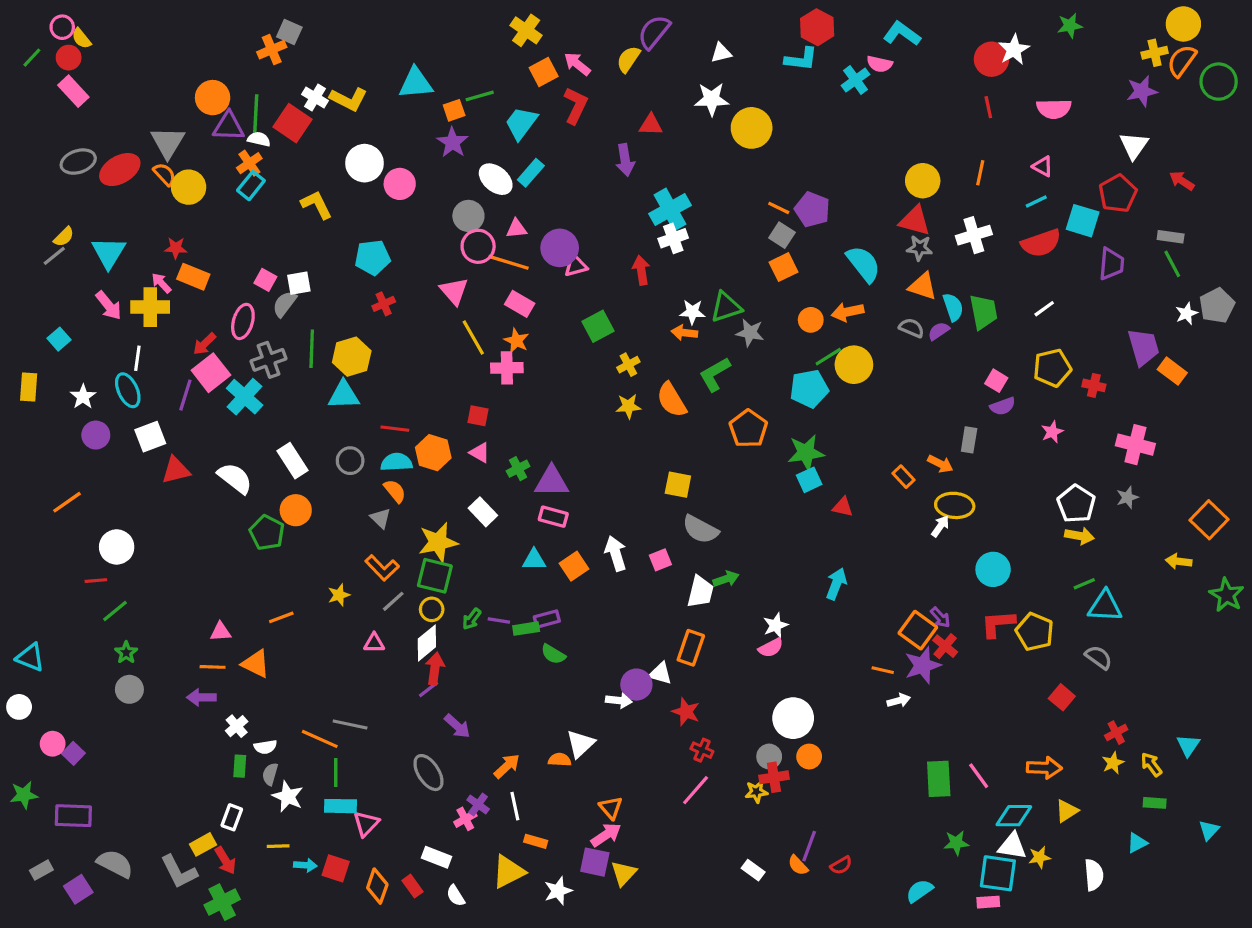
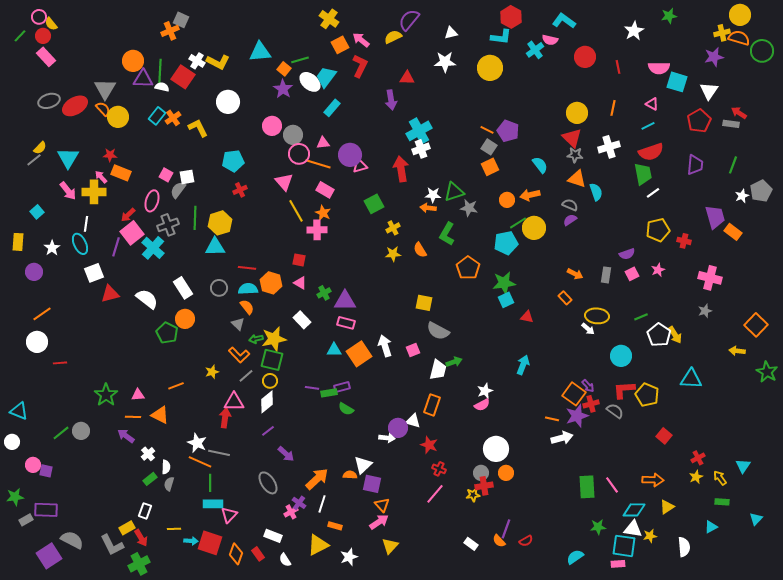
yellow semicircle: (628, 59) -> (393, 37), turned 30
red circle: (991, 59) -> (585, 57), moved
orange semicircle: (1182, 61) -> (739, 38), turned 70
orange square: (454, 110) -> (284, 69), turned -32
yellow circle: (752, 128) -> (490, 68), moved
orange cross: (249, 163) -> (173, 118), moved
white ellipse: (496, 179) -> (310, 82), moved
pink circle: (400, 184) -> (272, 126), moved
red triangle: (915, 221) -> (572, 138), turned 30
cyan square: (1083, 221) -> (677, 82), moved
gray rectangle: (1171, 237) -> (731, 124), moved
cyan semicircle: (864, 264) -> (540, 165), size x0.7
green line: (1172, 264) -> (733, 165), turned 48
red arrow: (641, 270) -> (401, 169), size x1.4
green trapezoid: (983, 312) -> (643, 174), moved
purple semicircle: (939, 331) -> (570, 220), moved
green L-shape: (715, 374) -> (447, 234), turned -30
pink square: (996, 381) -> (632, 274), moved, turned 32
orange semicircle: (672, 400) -> (420, 250), size x0.7
purple circle: (96, 435) -> (34, 272), moved
orange arrow: (940, 464) -> (575, 274), moved
white pentagon: (1076, 504) -> (659, 335), moved
white arrow: (940, 526) -> (588, 329), turned 96
yellow arrow: (1079, 536) -> (675, 335), turned 48
white circle: (117, 547) -> (37, 342), moved
orange square: (574, 566) -> (359, 354), size x1.4
green line: (1084, 584) -> (641, 317), moved
green line: (115, 611) -> (61, 433), moved
green arrow: (472, 619) -> (256, 339), moved, turned 40
pink triangle: (374, 643) -> (234, 402), size x1.5
red cross: (945, 646) -> (591, 404), turned 35
green star: (126, 653) -> (106, 395), moved, size x1.6
gray semicircle: (1099, 657) -> (615, 411), moved
red arrow: (435, 669) -> (225, 418), moved
purple arrow: (201, 697) -> (126, 436), turned 36
white arrow: (899, 701) -> (562, 438), size x1.5
white semicircle: (265, 747) -> (166, 467), turned -80
purple square: (73, 753) -> (46, 471), turned -32
green rectangle: (240, 766) -> (150, 479), turned 48
orange arrow: (507, 766) -> (317, 479), size x1.4
white star: (288, 796) -> (197, 443), moved
white line: (515, 806) -> (322, 504), turned 30
purple square: (595, 862) -> (372, 484), moved
red square: (336, 868) -> (210, 543), size x1.4
gray rectangle: (41, 870) -> (26, 520), moved
purple square: (78, 889) -> (49, 556), size x1.4

